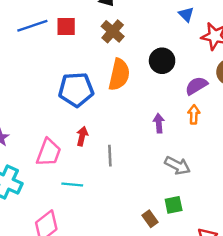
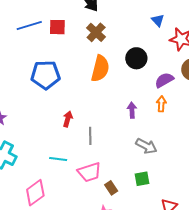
blue pentagon: (76, 89) -> (46, 75), moved
pink trapezoid: (49, 152) -> (89, 172), moved, turned 50
brown rectangle: (150, 219) -> (111, 188), moved

